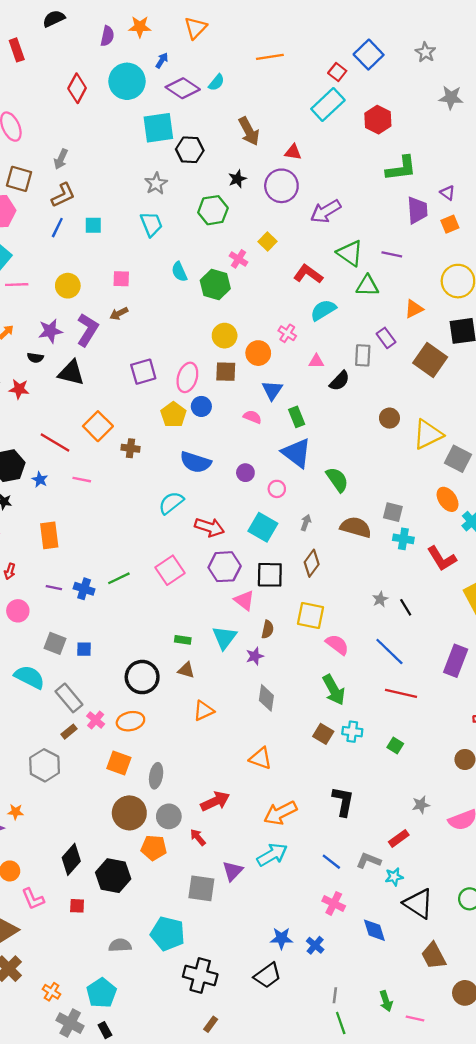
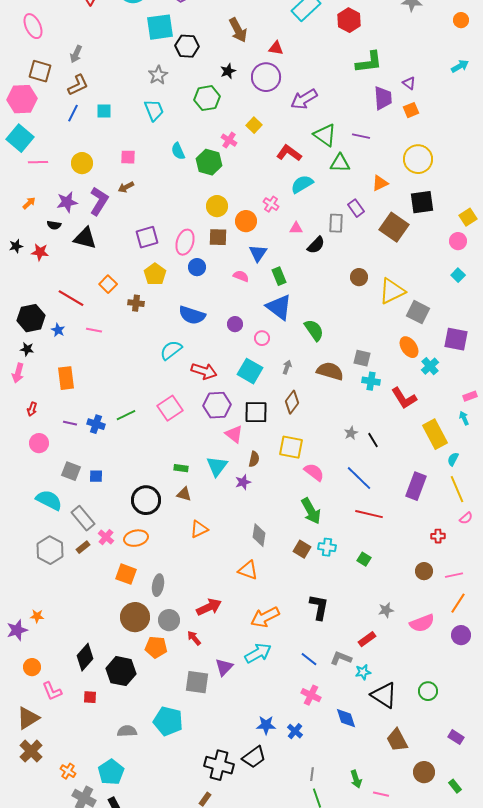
yellow pentagon: (173, 415) -> (155, 274), moved
orange square: (98, 426) -> (108, 284), size x0.7
gray diamond: (266, 698) -> (259, 535), moved
gray hexagon: (45, 765) -> (50, 550), moved
black cross: (200, 975) -> (219, 765), moved

